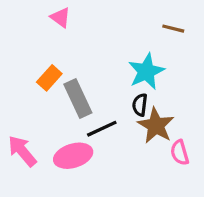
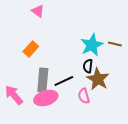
brown line: (173, 29) -> (115, 44), moved
gray rectangle: (78, 98) -> (43, 80), moved, turned 30
pink semicircle: (180, 153) -> (84, 96), moved

